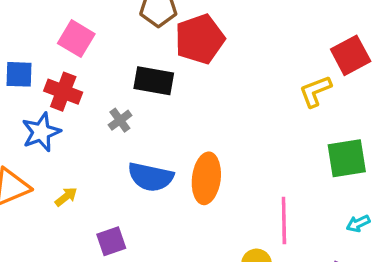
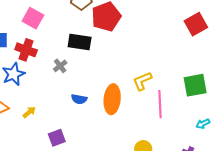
yellow L-shape: (315, 91) -> (142, 81), moved
blue semicircle: (151, 177) -> (79, 99), size x0.6
pink line: (284, 220) -> (160, 104), moved

